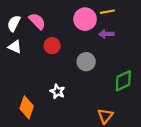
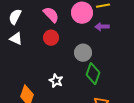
pink semicircle: (37, 21) -> (51, 15), moved
green diamond: (123, 81) -> (93, 74), moved, turned -45

